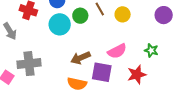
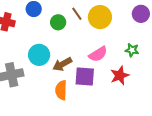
yellow circle: (123, 14) -> (100, 17), size x1.5
cyan circle: (60, 24) -> (39, 55), moved
orange semicircle: (77, 84) -> (61, 90), turned 84

